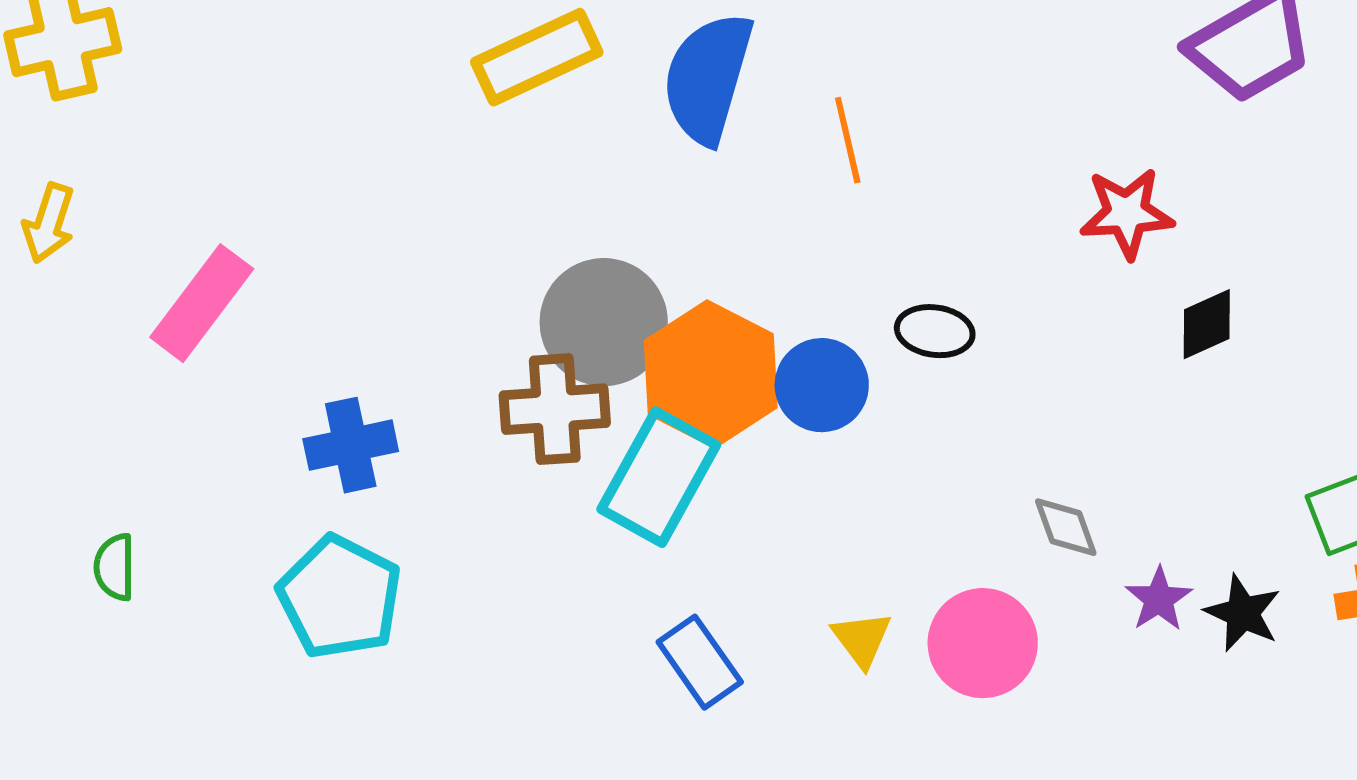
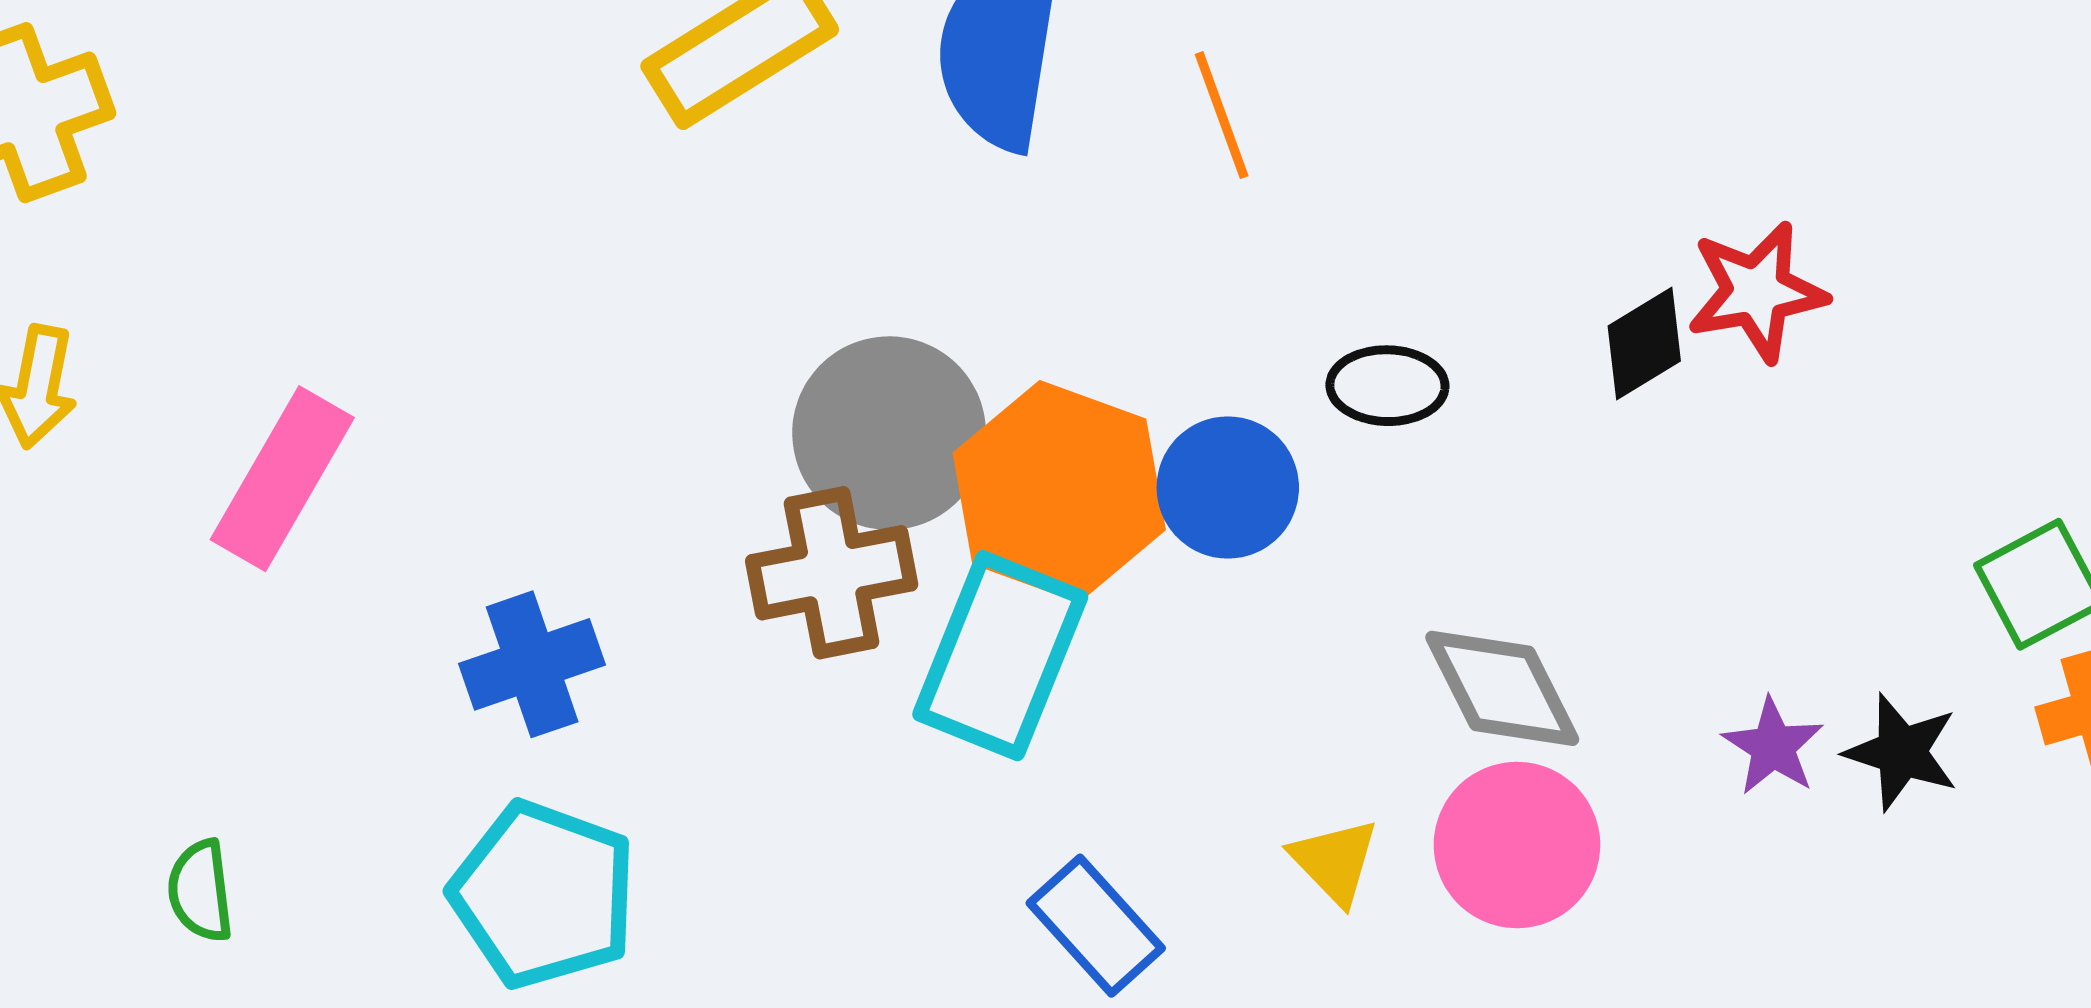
red star: (1127, 213) -> (1757, 292), moved
black diamond: (1207, 324) -> (1644, 343), moved
gray diamond: (1066, 527) -> (1502, 688), moved, size x1.5

